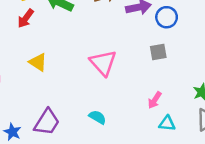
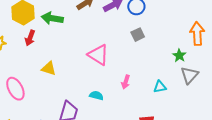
pink arrow: (155, 100) -> (126, 82), moved
cyan semicircle: (97, 117) -> (96, 96), moved

